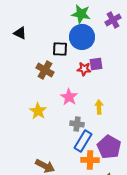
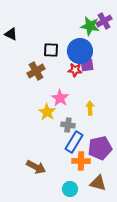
green star: (81, 14) -> (90, 26), moved
blue circle: (82, 37) -> (80, 51), moved
brown cross: (45, 70) -> (36, 71), turned 30
yellow star: (38, 111) -> (47, 112), moved
purple pentagon: (109, 147) -> (100, 148), turned 30

